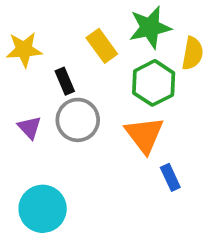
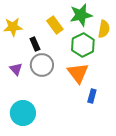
blue rectangle: (170, 177) -> (92, 96), turned 40

